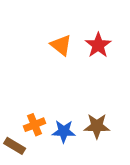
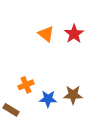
orange cross: (34, 125) -> (26, 85), moved

